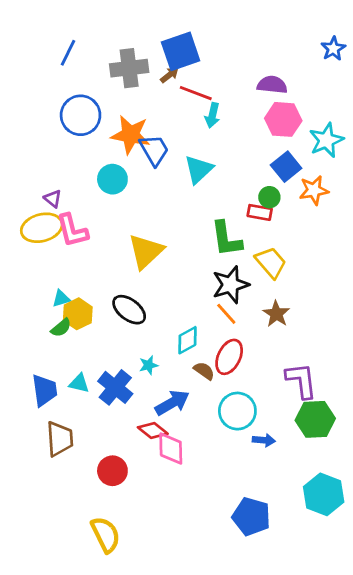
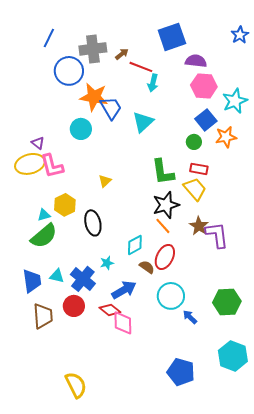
blue square: (181, 51) -> (172, 37), moved
blue circle: (81, 115) -> (69, 71), moved
red rectangle: (260, 212) -> (199, 169), moved
yellow triangle: (146, 251) -> (105, 181), size x0.5
black ellipse: (129, 310) -> (93, 223), turned 40
yellow hexagon: (78, 314) -> (65, 205), moved
green semicircle: (61, 328) -> (44, 236), size x1.8
purple L-shape: (301, 380) -> (217, 235), moved
blue arrow: (264, 440) -> (190, 317), turned -140
red circle: (112, 471) -> (74, 306), moved

